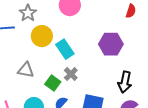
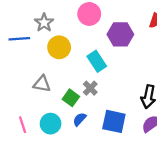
purple hexagon: (111, 44) -> (120, 34), moved
cyan rectangle: (65, 49) -> (97, 61), moved

